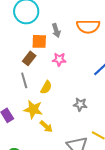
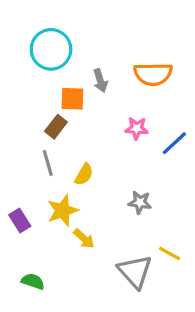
pink star: (59, 59) -> (137, 128), moved
yellow star: (33, 109) -> (63, 211), turned -30

